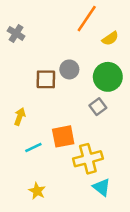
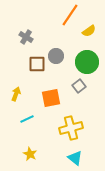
gray cross: (16, 33) -> (26, 37), moved
orange square: (63, 136) -> (51, 98), moved
cyan triangle: (102, 187) -> (75, 158), moved

